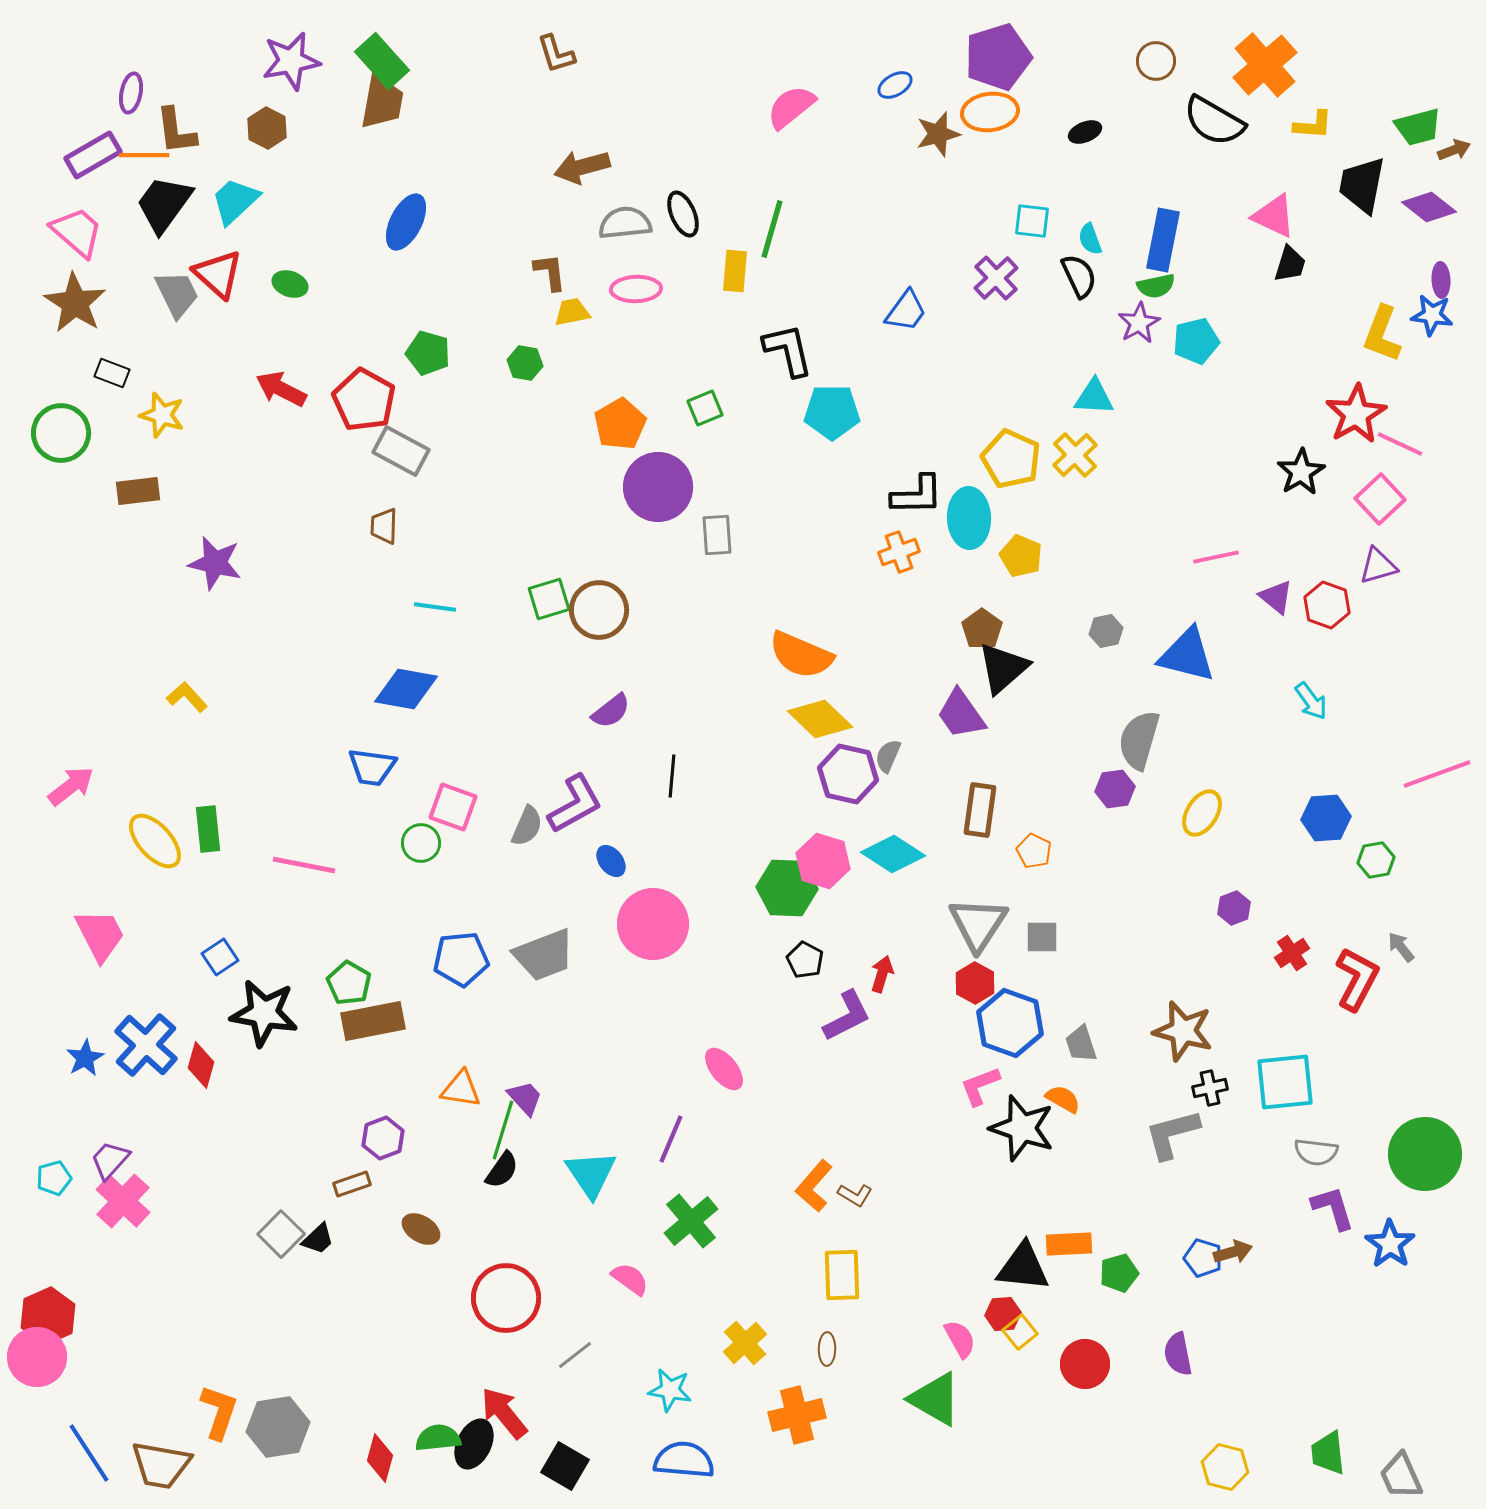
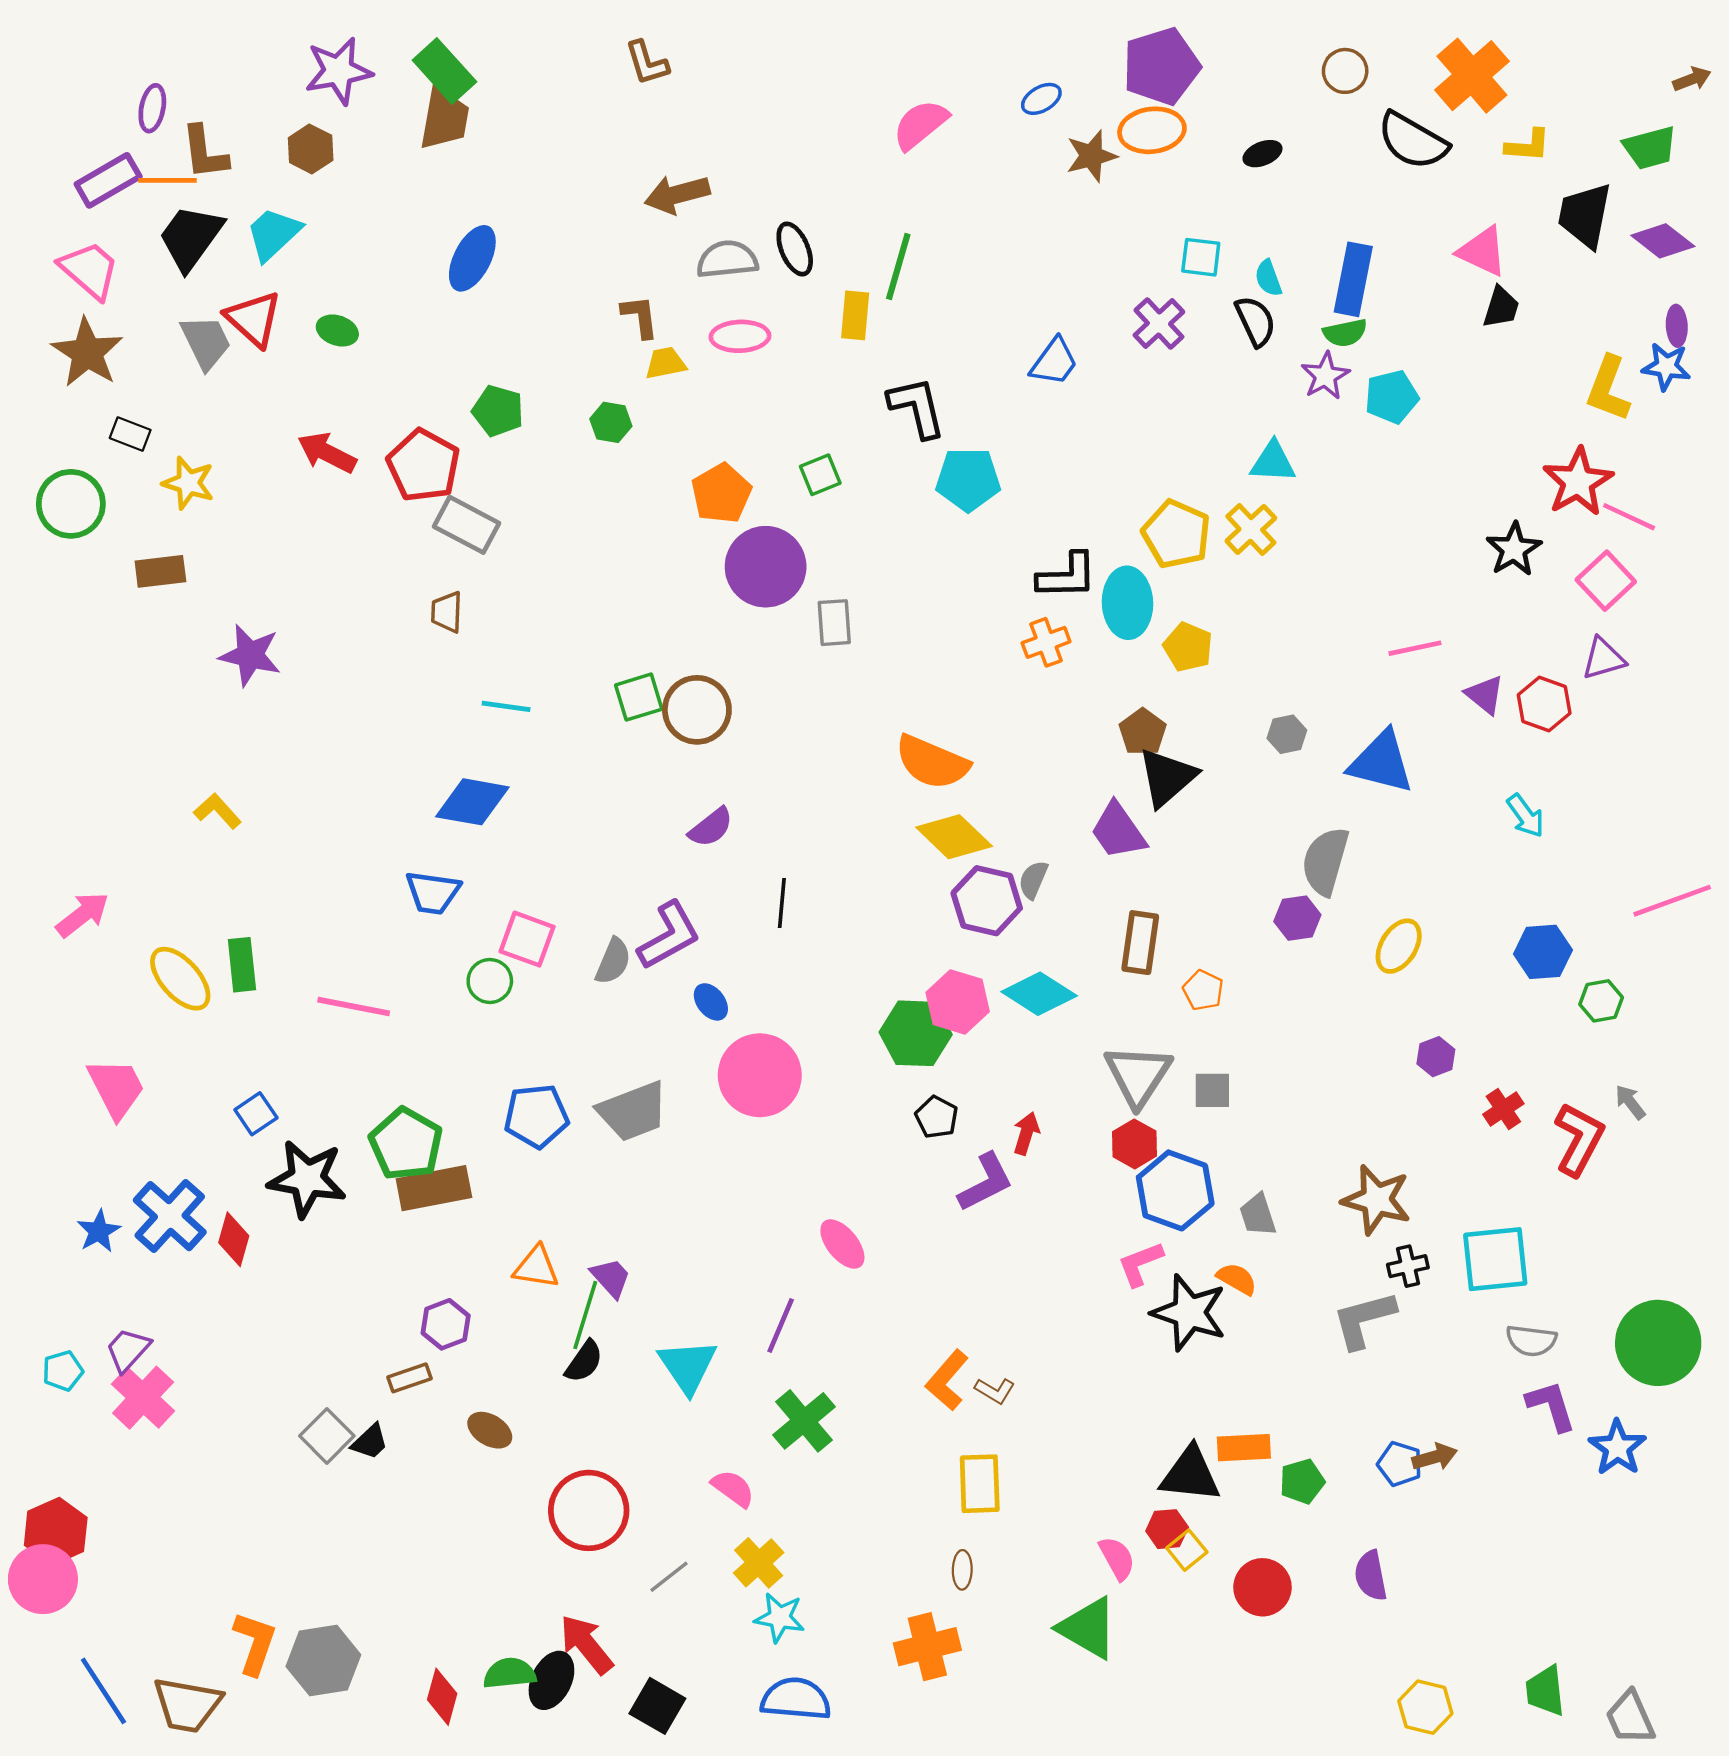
brown arrow: (1454, 150) -> (1692, 79), moved
green pentagon: (349, 983) -> (406, 1144), size x1.4
yellow cross: (745, 1343) -> (759, 1563), moved

